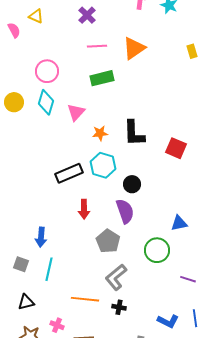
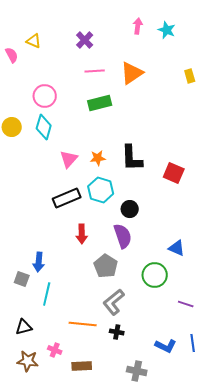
pink triangle: (76, 112) -> (69, 159), moved
blue triangle: (179, 223) -> (177, 248), turned 36
gray square: (21, 264) -> (22, 279), moved

